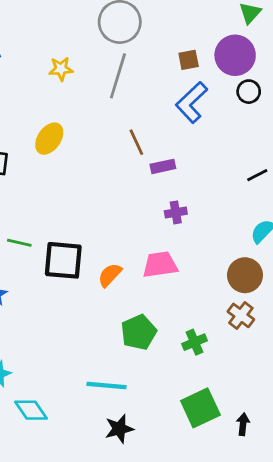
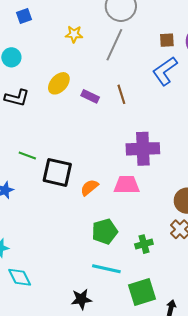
purple rectangle: (163, 166) -> (90, 96), moved, turned 30
purple cross: (176, 212) -> (143, 149), size x2.0
cyan line: (107, 386) -> (106, 269), moved

